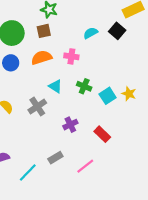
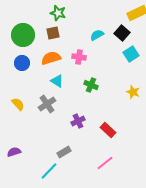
cyan triangle: (55, 86) -> (57, 81), moved
cyan square: (108, 96) -> (131, 54), moved
pink line: (85, 166) -> (105, 163), moved
cyan line: (28, 172) -> (49, 171), moved

